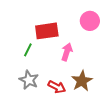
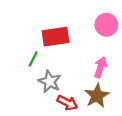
pink arrow: (67, 52) -> (100, 67), moved
gray star: (29, 80) -> (50, 81), moved

